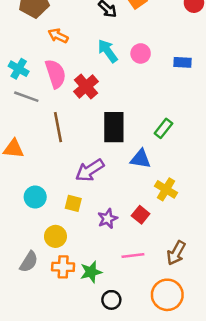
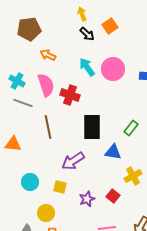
pink circle: (141, 53) -> (113, 69), size x1.5
red cross: (86, 86) -> (70, 95), turned -30
yellow cross: (166, 189) -> (133, 176), turned 30

